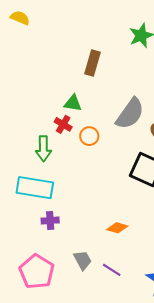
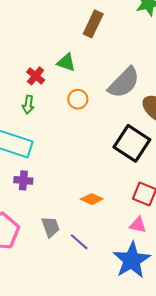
red cross: (63, 124) -> (36, 76), moved
green arrow: (43, 149) -> (28, 105), size x0.7

